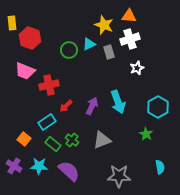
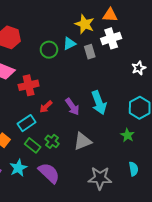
white star: (137, 68) -> (139, 68), moved
purple arrow: (92, 106) -> (72, 107), turned 120
cyan star: (39, 166) -> (18, 168), turned -30
cyan semicircle: (160, 167) -> (134, 169), moved

